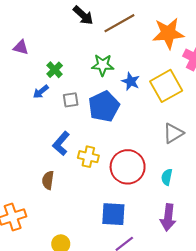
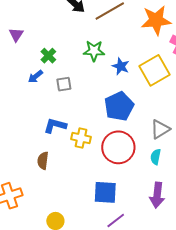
purple triangle: (21, 47) -> (16, 35), turned 49
blue pentagon: (104, 106) -> (119, 106), moved
gray triangle: (173, 133) -> (160, 129), moved
blue L-shape: (61, 143) -> (55, 126), turned 65

